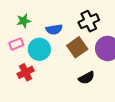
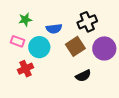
pink rectangle: (16, 44) -> (17, 41), turned 40

